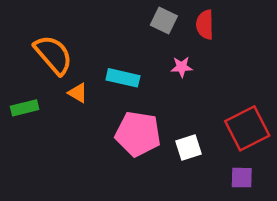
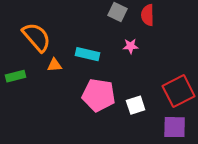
orange triangle: (78, 93) -> (55, 65), turned -35
purple square: (242, 178) -> (175, 127), size x1.4

